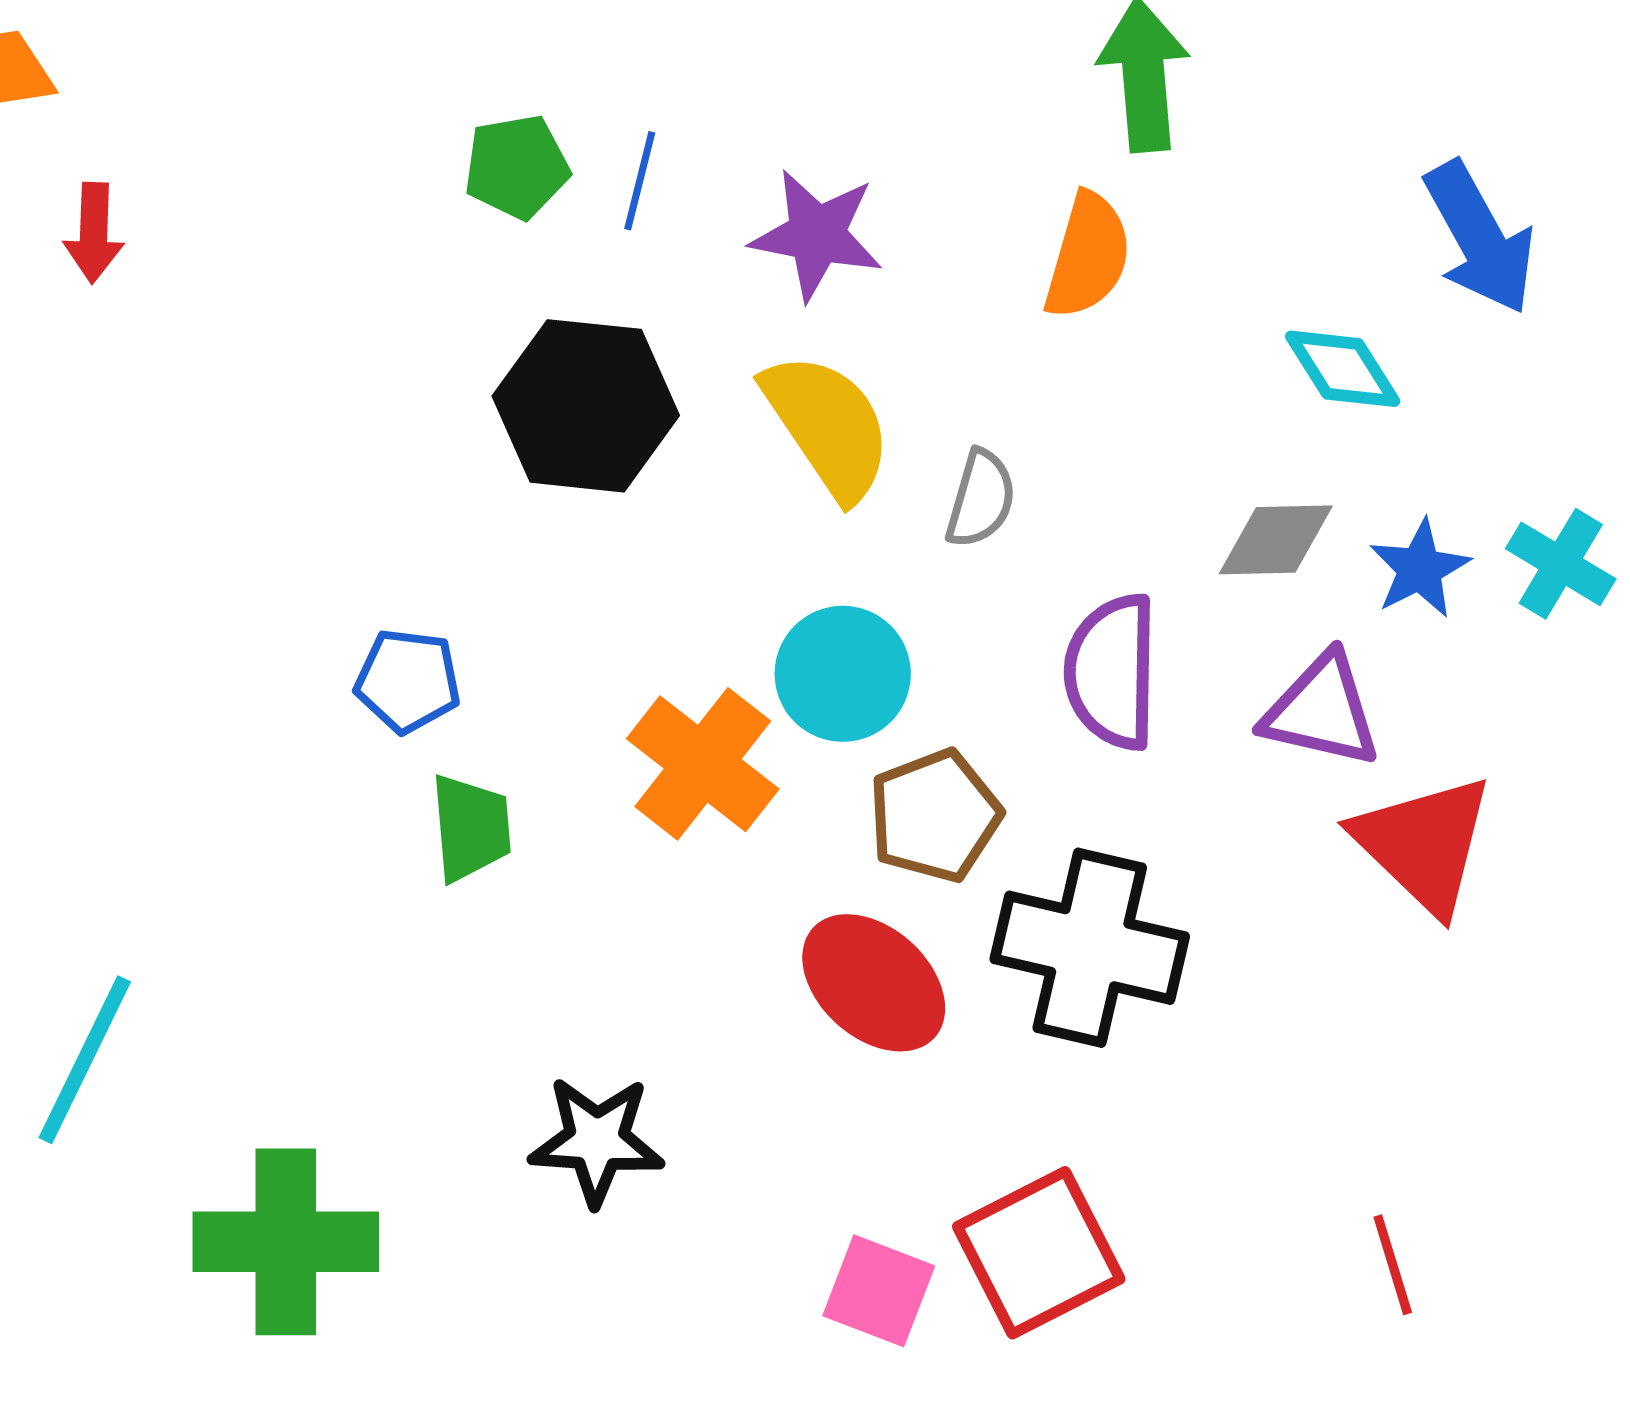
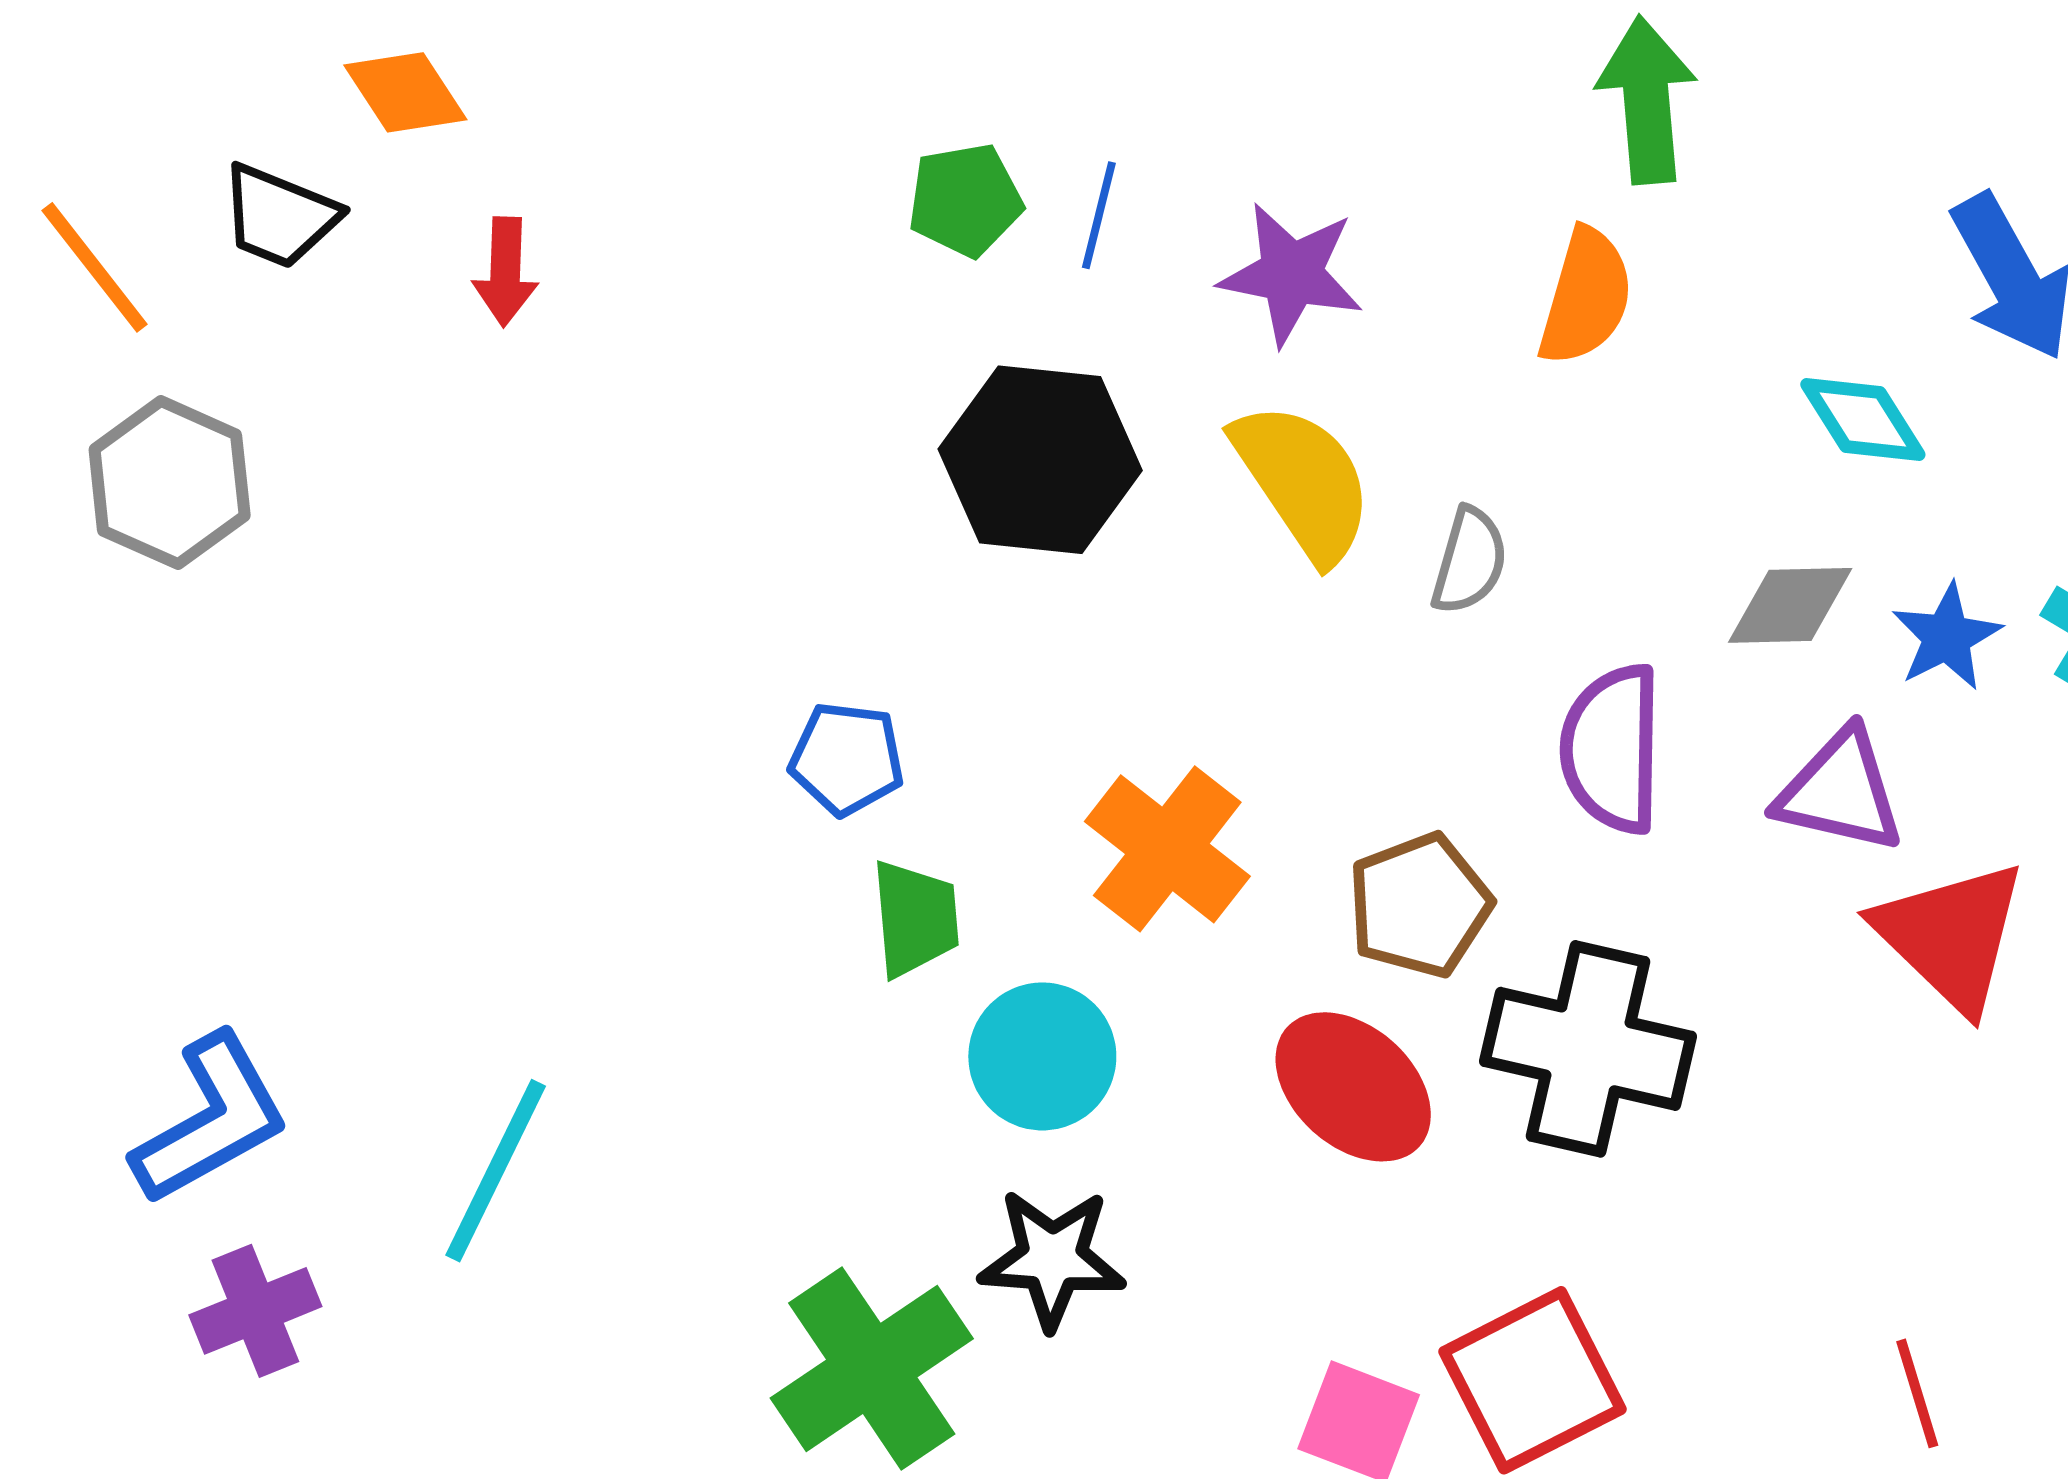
cyan circle: (843, 674) -> (1042, 1056), moved
green cross: (286, 1242) -> (872, 1368), moved, turned -34

